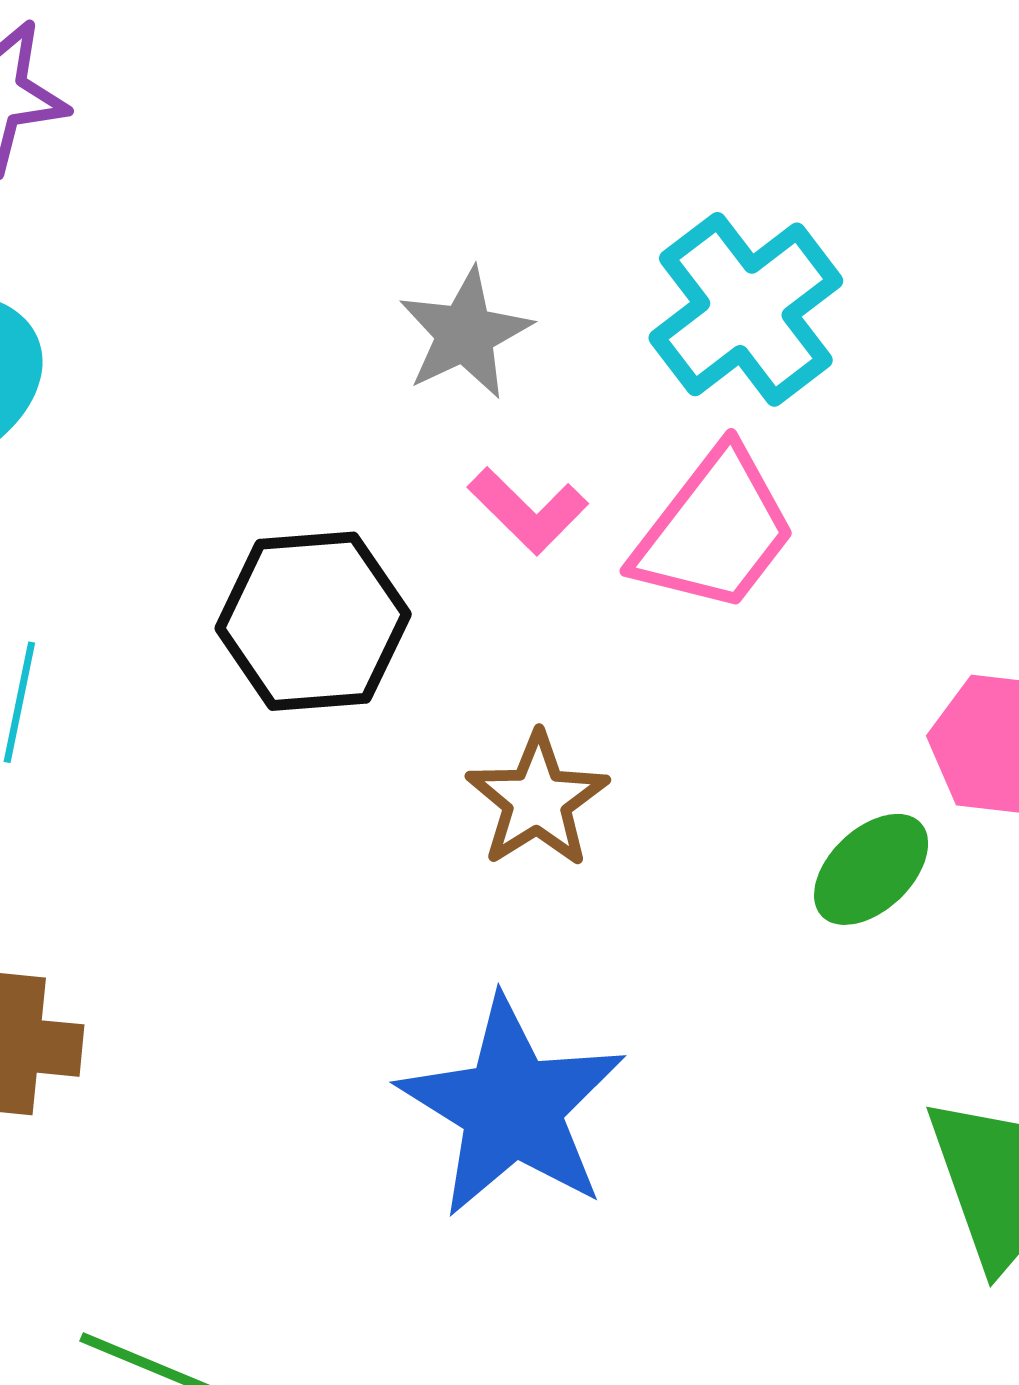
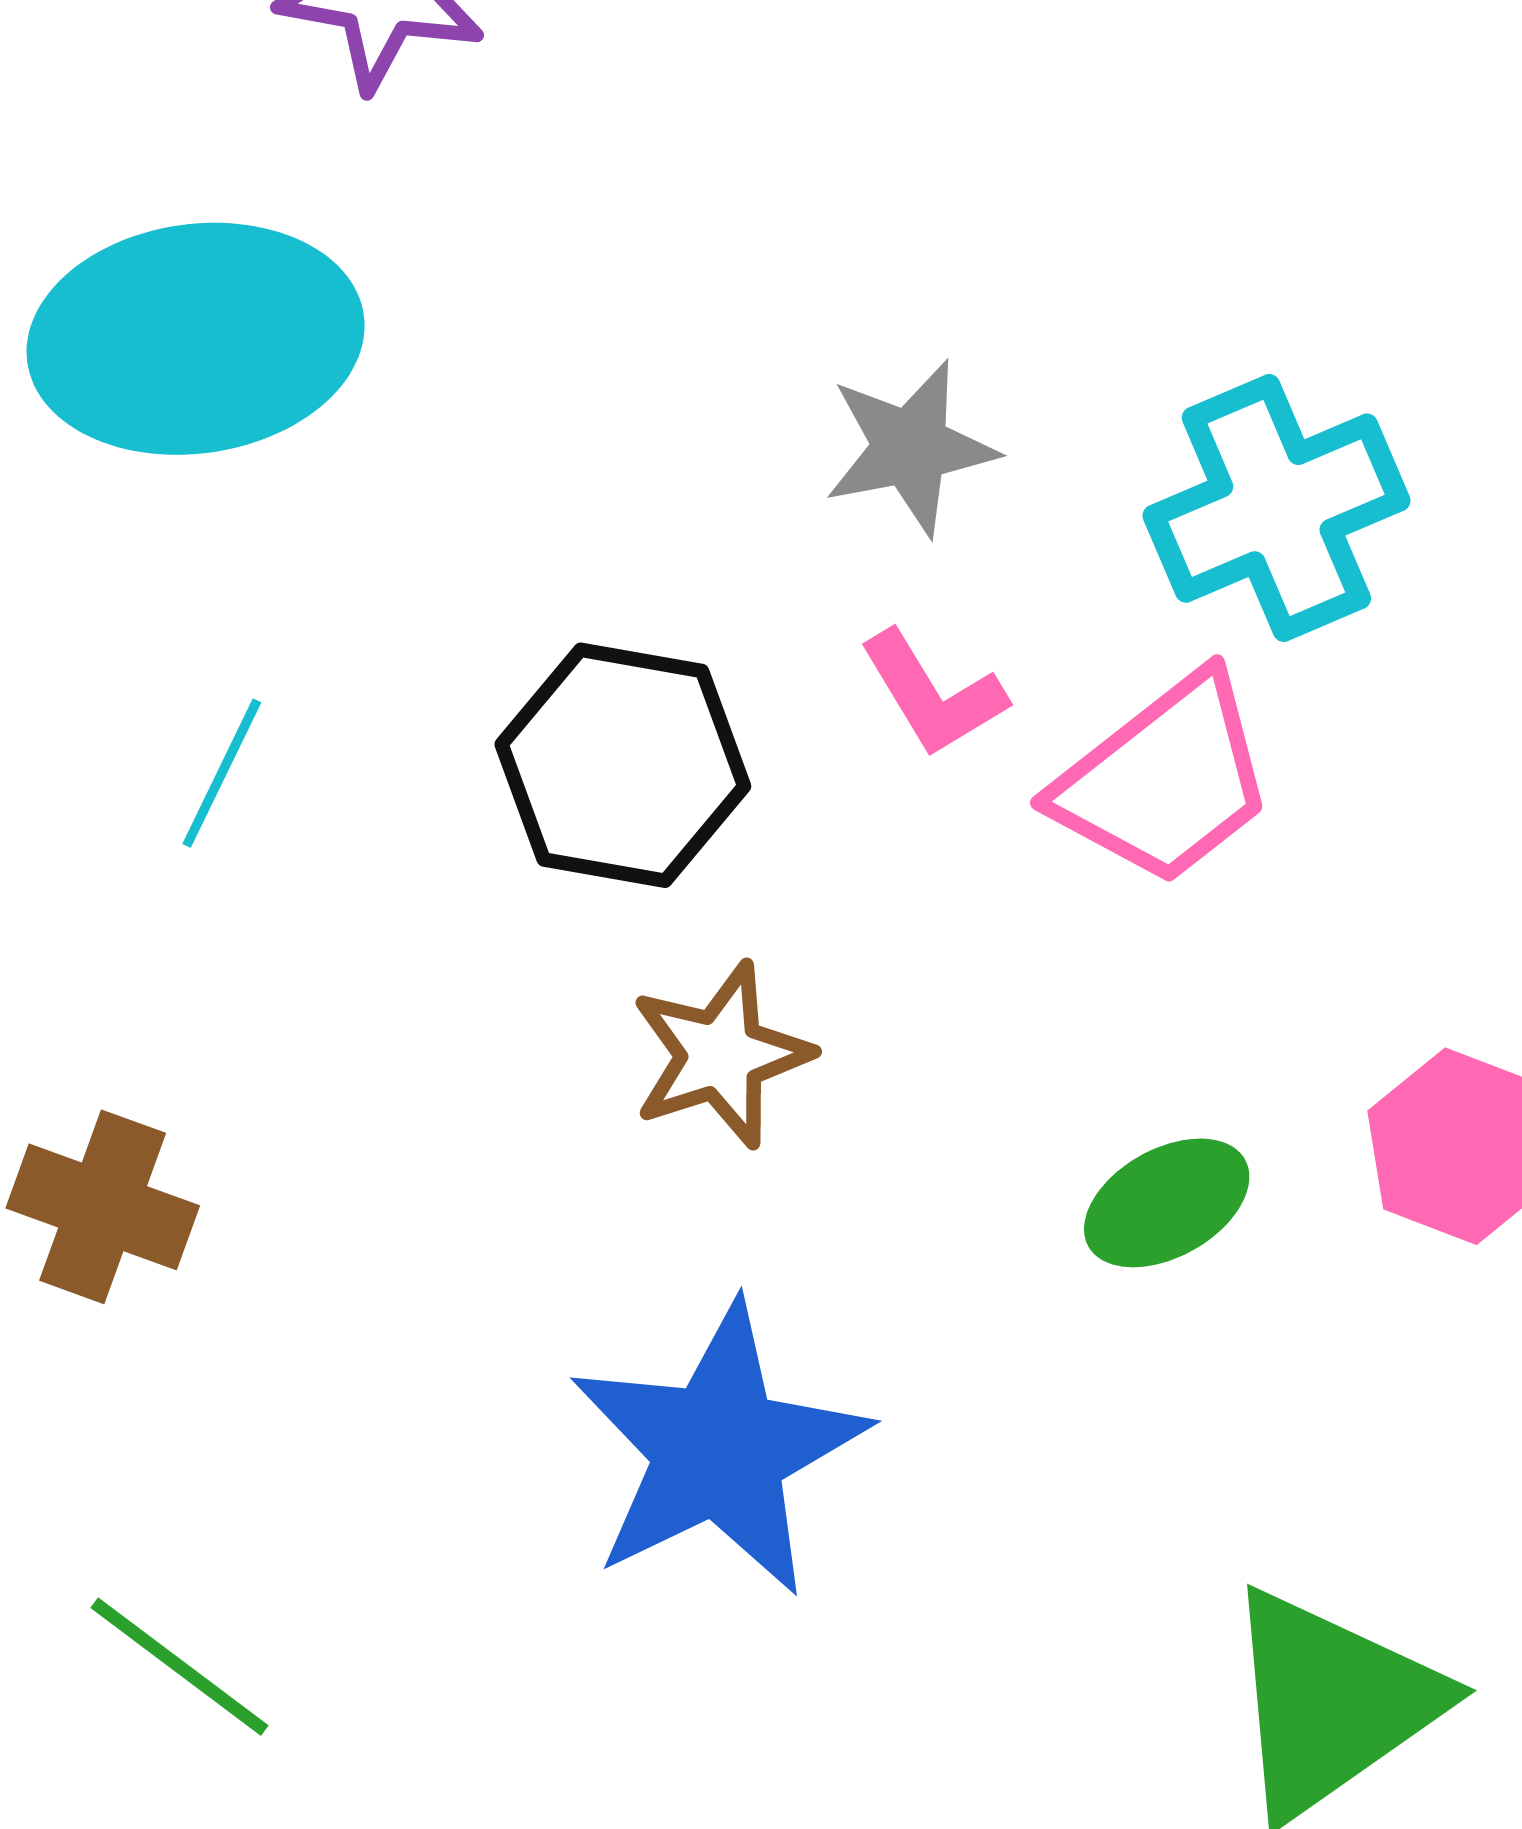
brown star: (537, 800) -> (721, 1055), moved
green ellipse: (871, 869) -> (1167, 1203), moved

